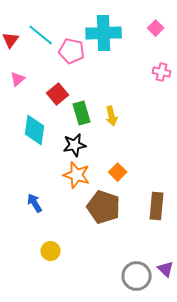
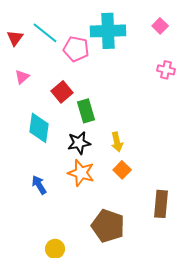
yellow arrow: (112, 116) -> (117, 142), moved
blue arrow: (35, 203) -> (39, 185), moved
brown pentagon: (104, 207) -> (108, 226), moved

